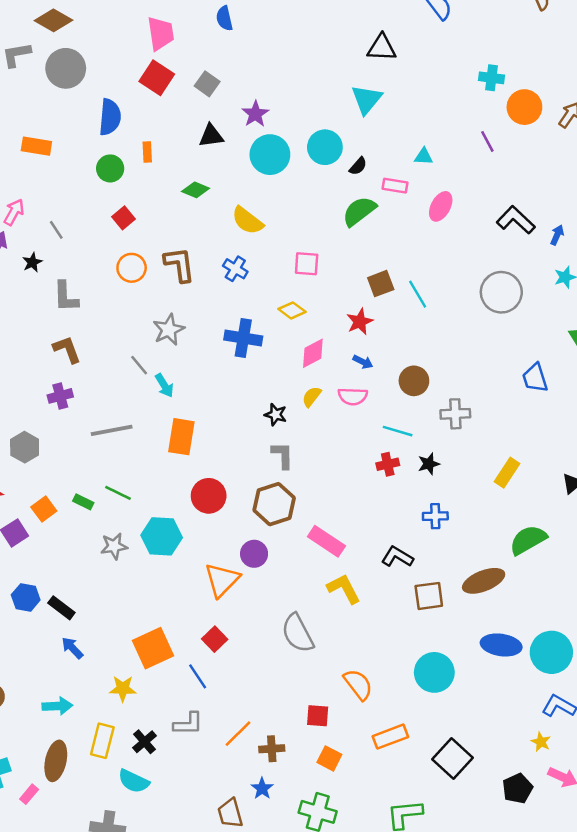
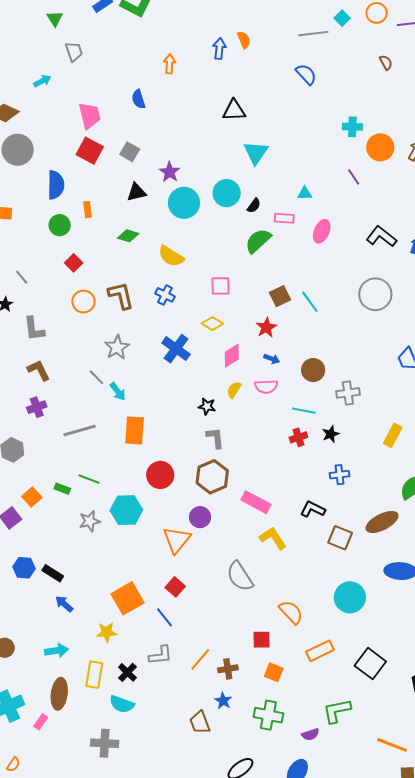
black triangle: (382, 48) -> (234, 110), moved
blue cross: (243, 338) -> (176, 349), turned 32
brown square: (429, 596) -> (340, 538), turned 35

